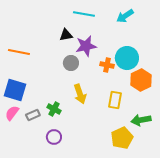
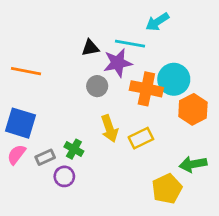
cyan line: (84, 14) -> (130, 44), moved
cyan arrow: (125, 16) -> (157, 22), moved
orange cross: (107, 65) -> (146, 89), size x1.6
yellow rectangle: (115, 100) -> (141, 138), moved, turned 54
purple circle: (54, 137) -> (64, 176), moved

